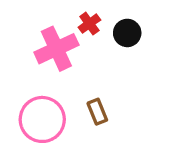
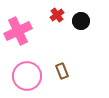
pink cross: (56, 49) -> (18, 31), moved

